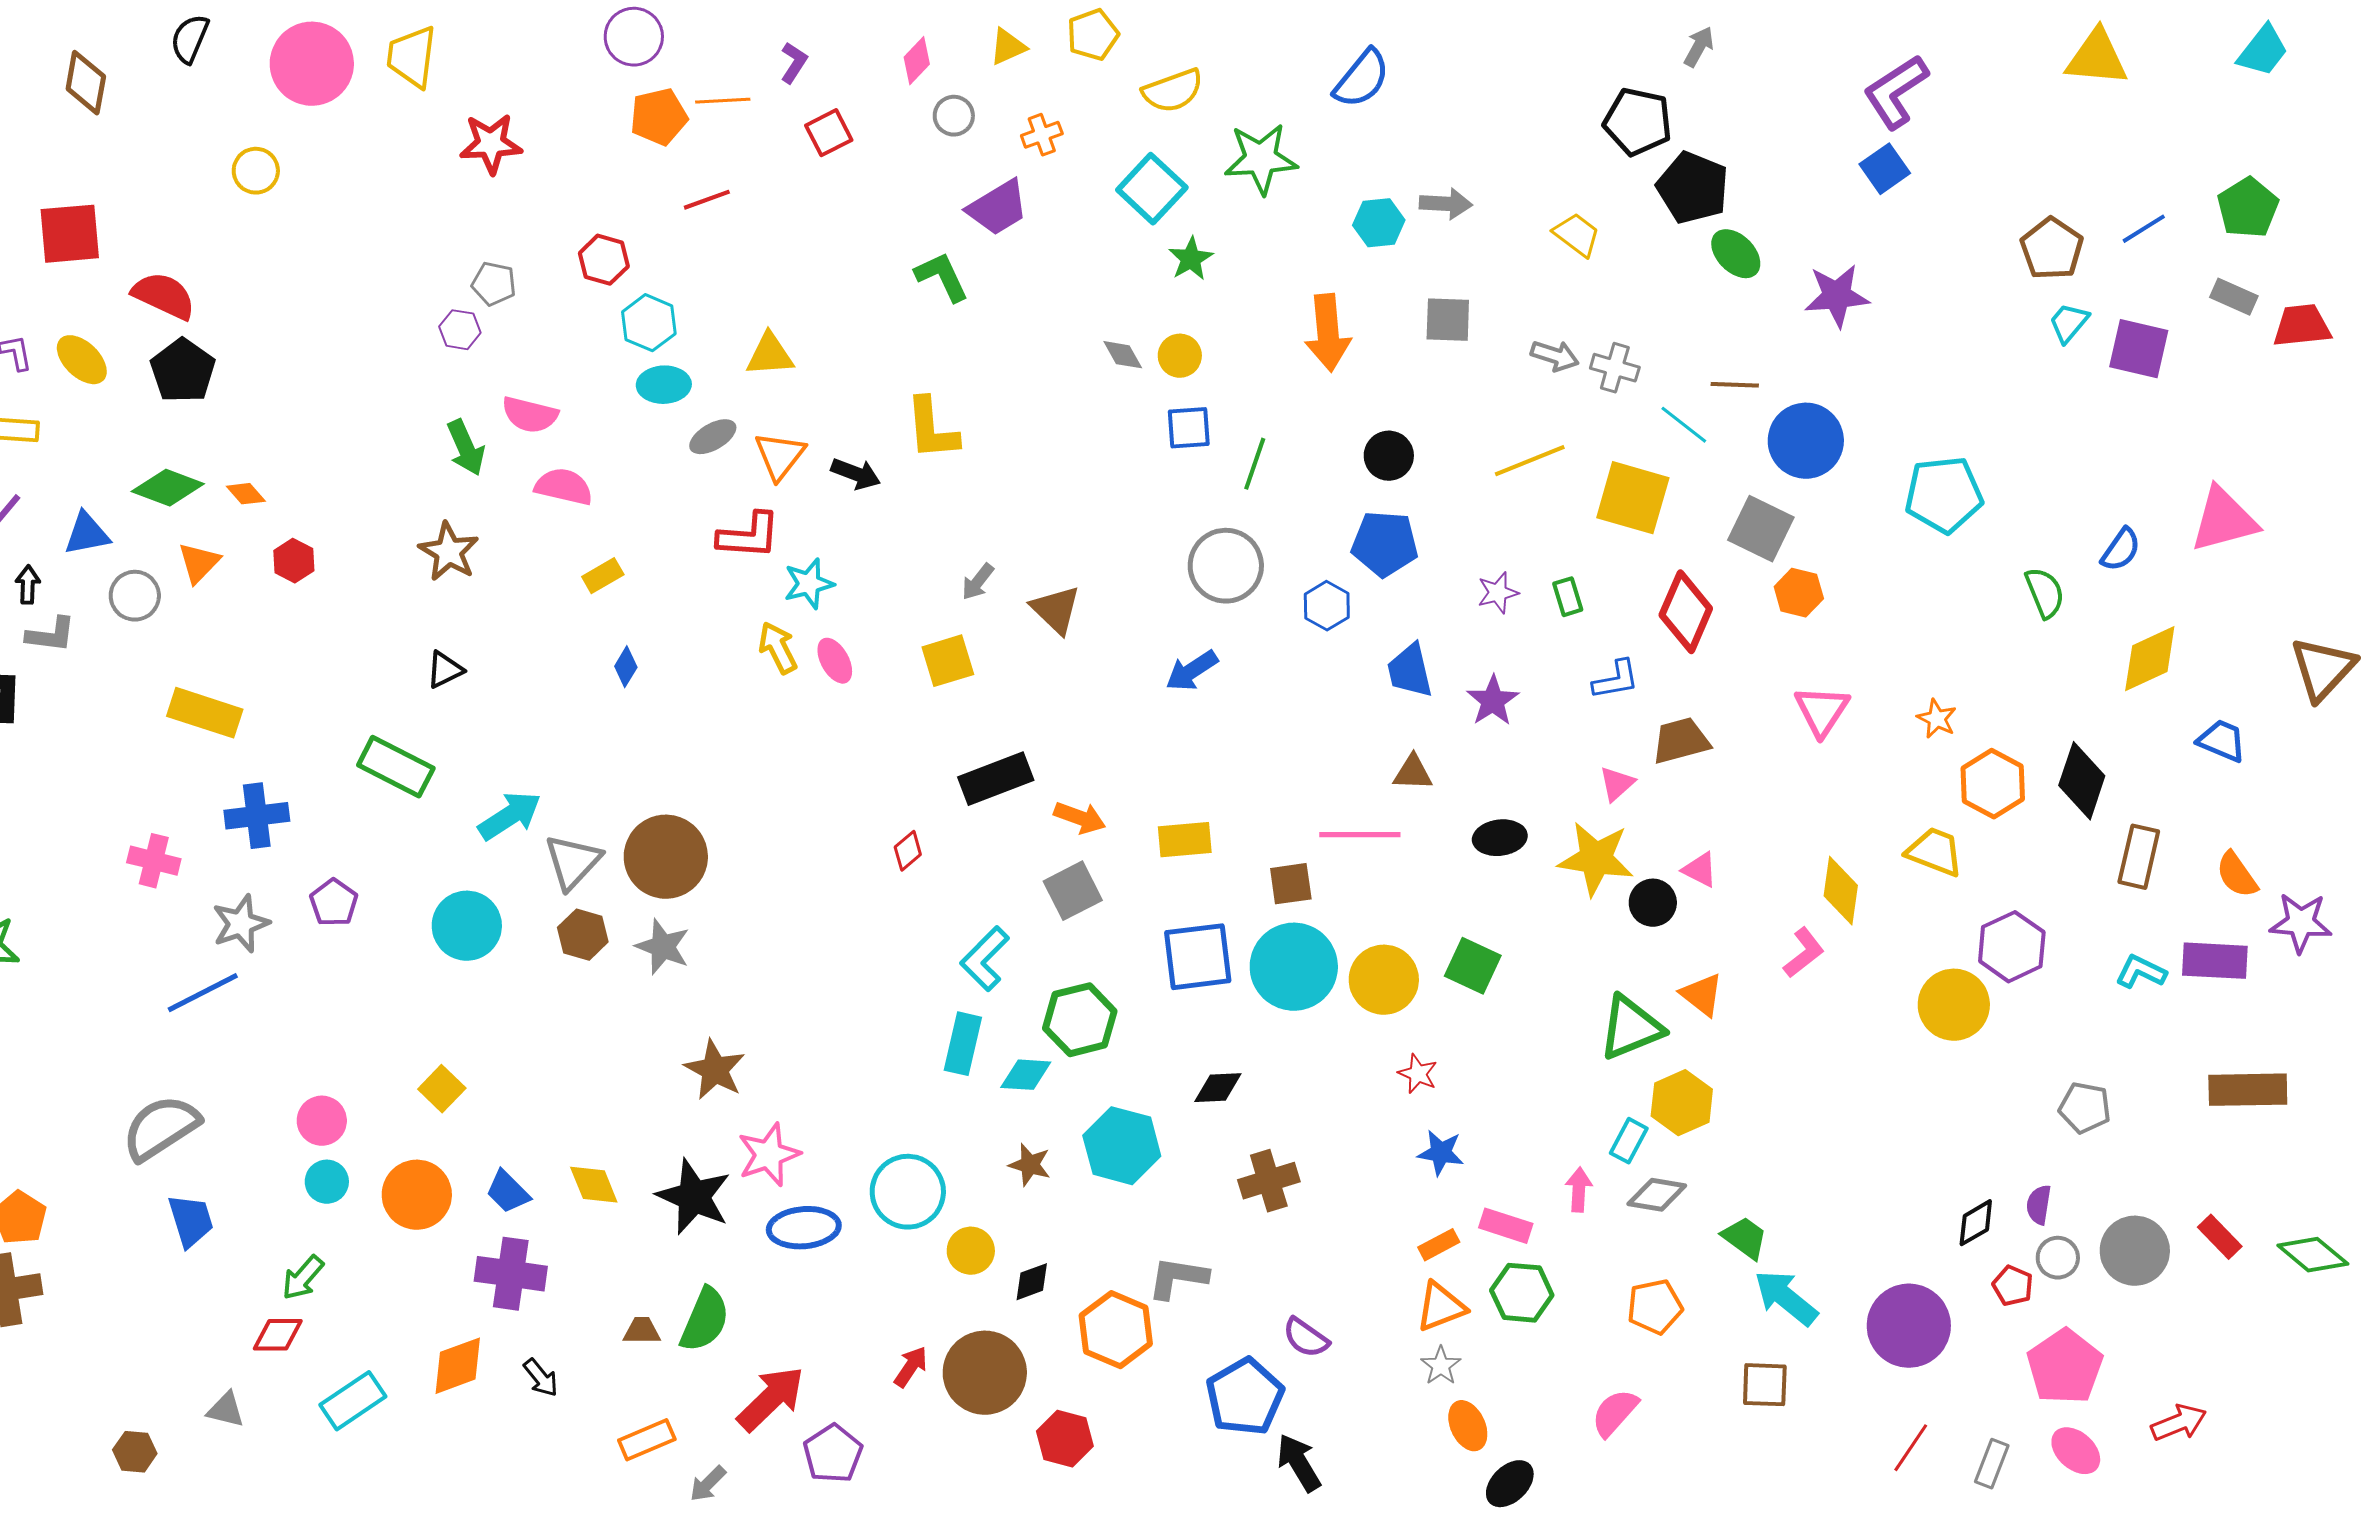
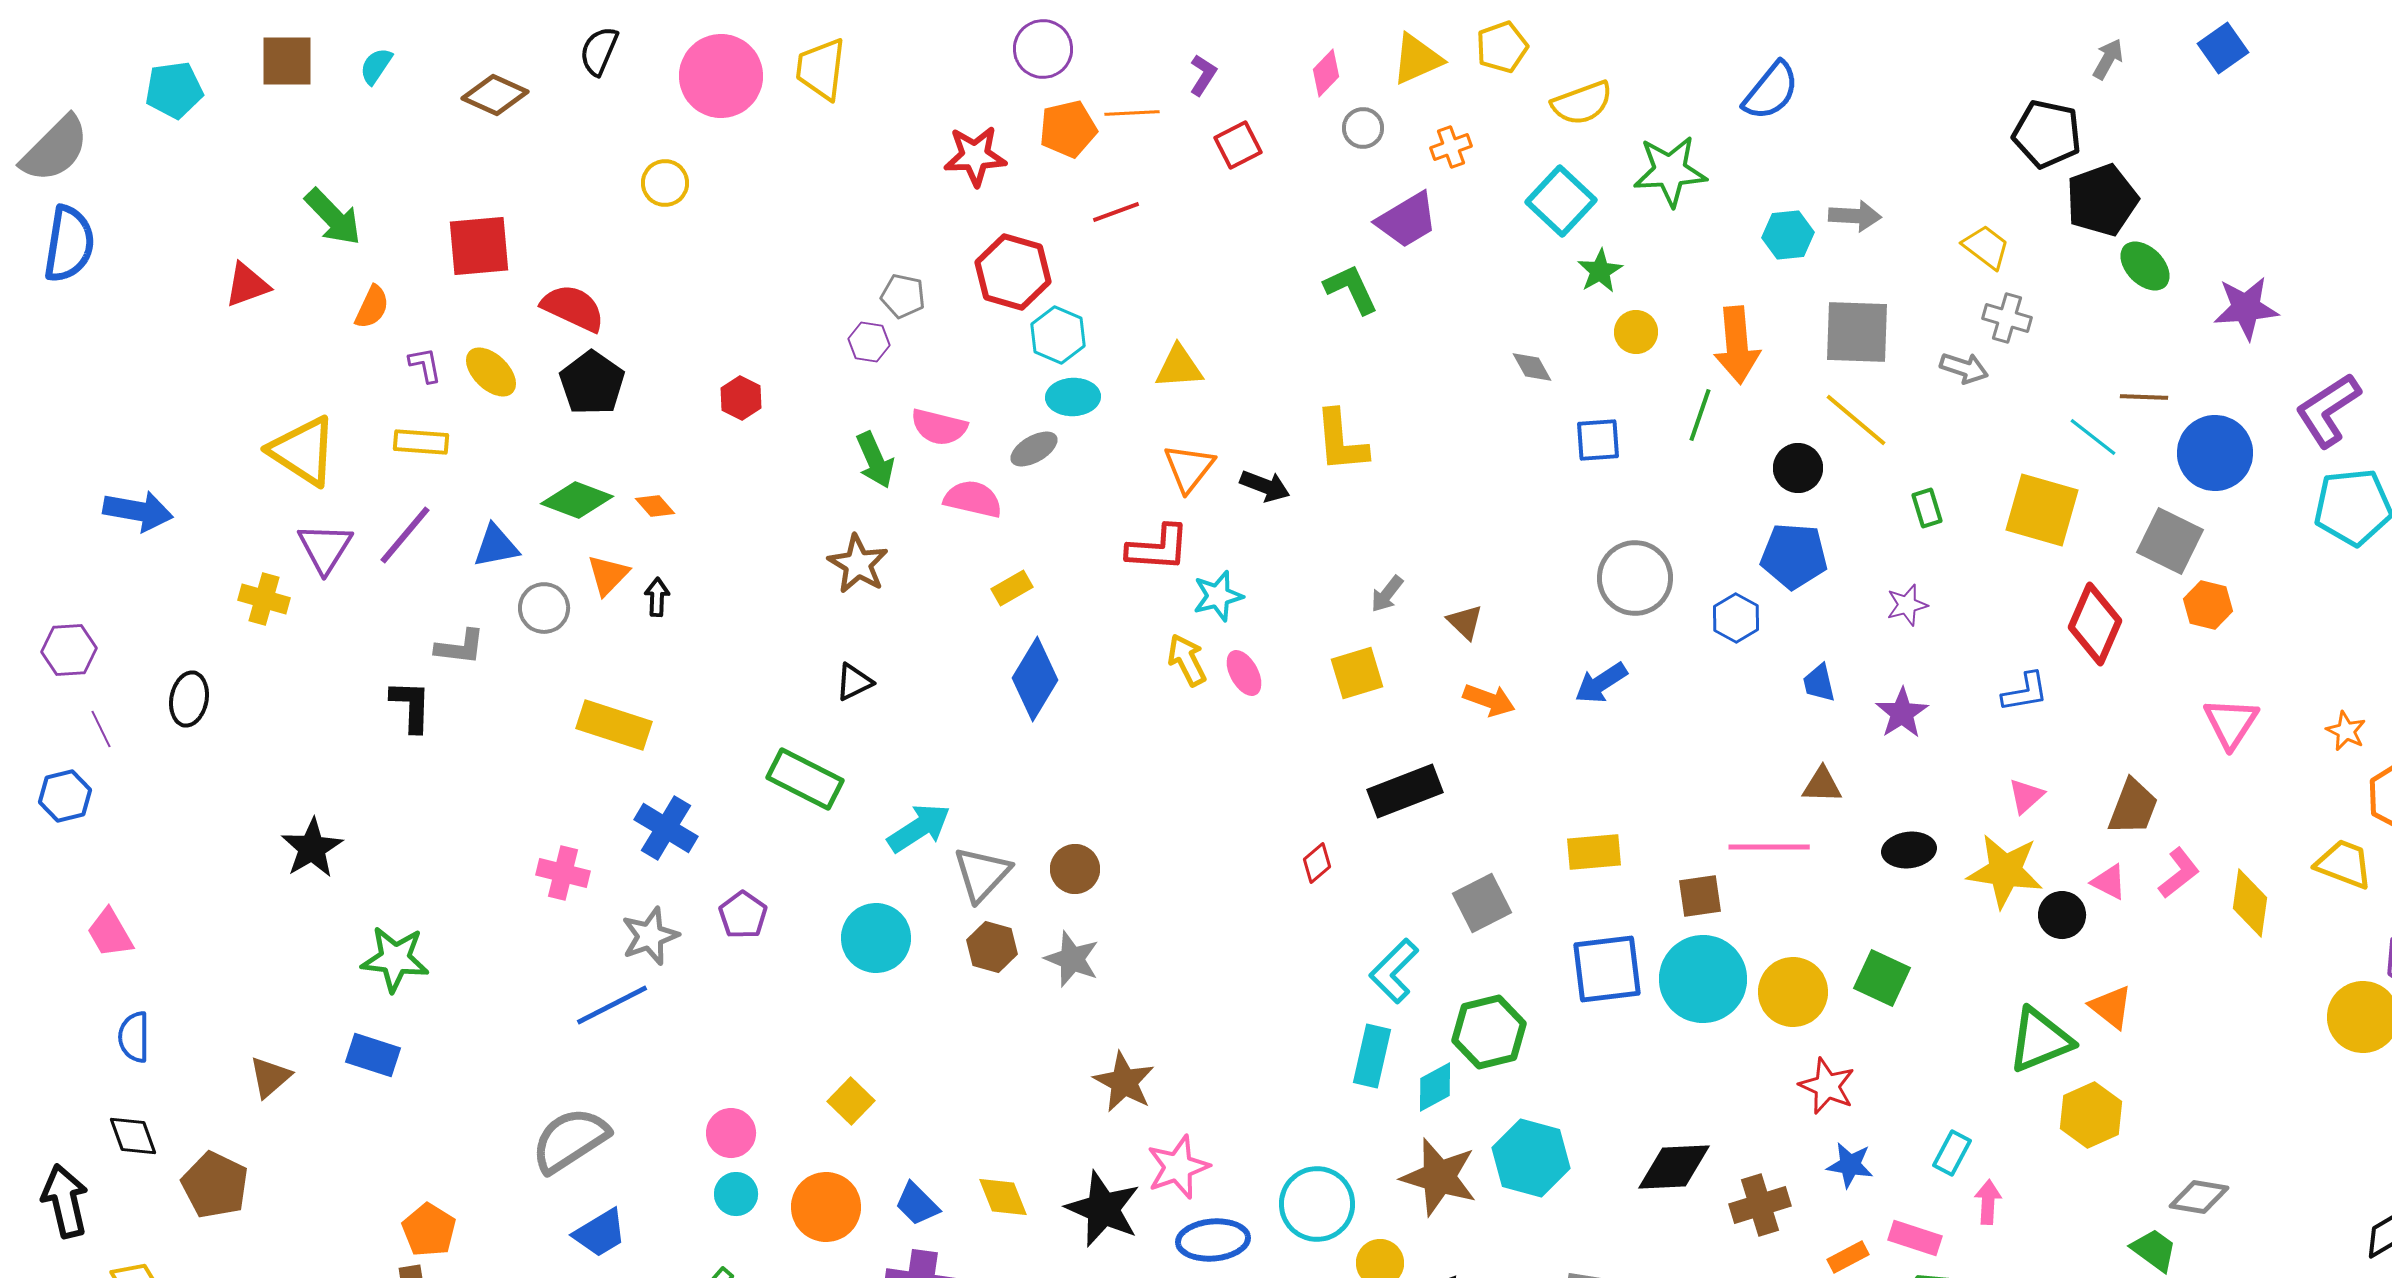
yellow triangle: (1008, 47) -> (1417, 59), size x1.4
brown diamond: (86, 83) -> (495, 95), turned -76
purple L-shape: (1896, 92) -> (2328, 410), moved
red star: (491, 144) -> (975, 156), moved
blue square: (1885, 169) -> (2223, 48), moved
black pentagon: (1693, 188) -> (2102, 200), turned 30
red hexagon: (604, 260) -> (1013, 272), size x1.5
gray square: (1448, 320) -> (1857, 332), size x1.4
yellow circle: (1180, 356) -> (1636, 332), moved
gray cross: (1615, 368) -> (2007, 318), moved
gray ellipse: (713, 437) -> (1034, 449), moved
yellow line: (1530, 461) -> (1856, 420), moved, turned 62
green line: (1255, 464) -> (1700, 415), moved
red hexagon: (294, 561) -> (741, 398), moved
black arrow: (28, 585) -> (657, 597), moved
green rectangle: (1568, 597) -> (1927, 508), moved
brown triangle: (1056, 610) -> (1465, 622), size x0.7
blue diamond: (626, 667) -> (1035, 679), size x2.0
blue trapezoid: (1410, 671) -> (1819, 683), size x0.7
brown trapezoid: (1681, 741) -> (2133, 807), moved, turned 126
blue cross: (257, 816) -> (666, 828), turned 38
orange arrow: (1080, 818) -> (1489, 700), moved
brown circle: (666, 857) -> (1075, 869), size x0.6
pink L-shape: (1804, 953) -> (2179, 873), moved
red star: (1418, 1074) -> (1827, 1086), size x1.4
cyan diamond: (1026, 1075) -> (1435, 1087), turned -32
black diamond: (1218, 1088) -> (1674, 1167), moved, size x1.5
cyan rectangle: (1629, 1141) -> (1952, 1153), moved
brown star: (1030, 1165) -> (1439, 1177), size x1.8
brown cross: (1269, 1181) -> (1760, 1205), moved
gray diamond: (1657, 1195) -> (2199, 1197), moved
blue trapezoid: (191, 1221) -> (600, 1233), turned 76

